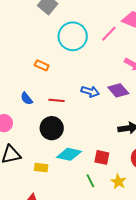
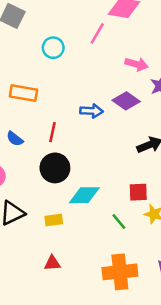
cyan circle: (73, 36) -> (53, 48), size x0.6
orange rectangle: (42, 65) -> (24, 93), size x1.5
red line: (56, 100) -> (52, 132), turned -70
red square: (102, 157) -> (138, 192), moved

